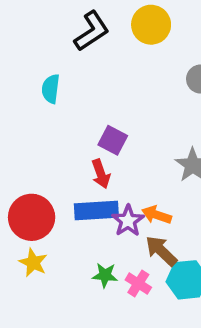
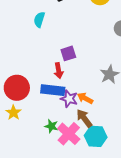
purple square: (113, 140) -> (68, 53), turned 35
purple star: (128, 221) -> (69, 99), turned -30
pink cross: (138, 284) -> (69, 134), size x1.6

